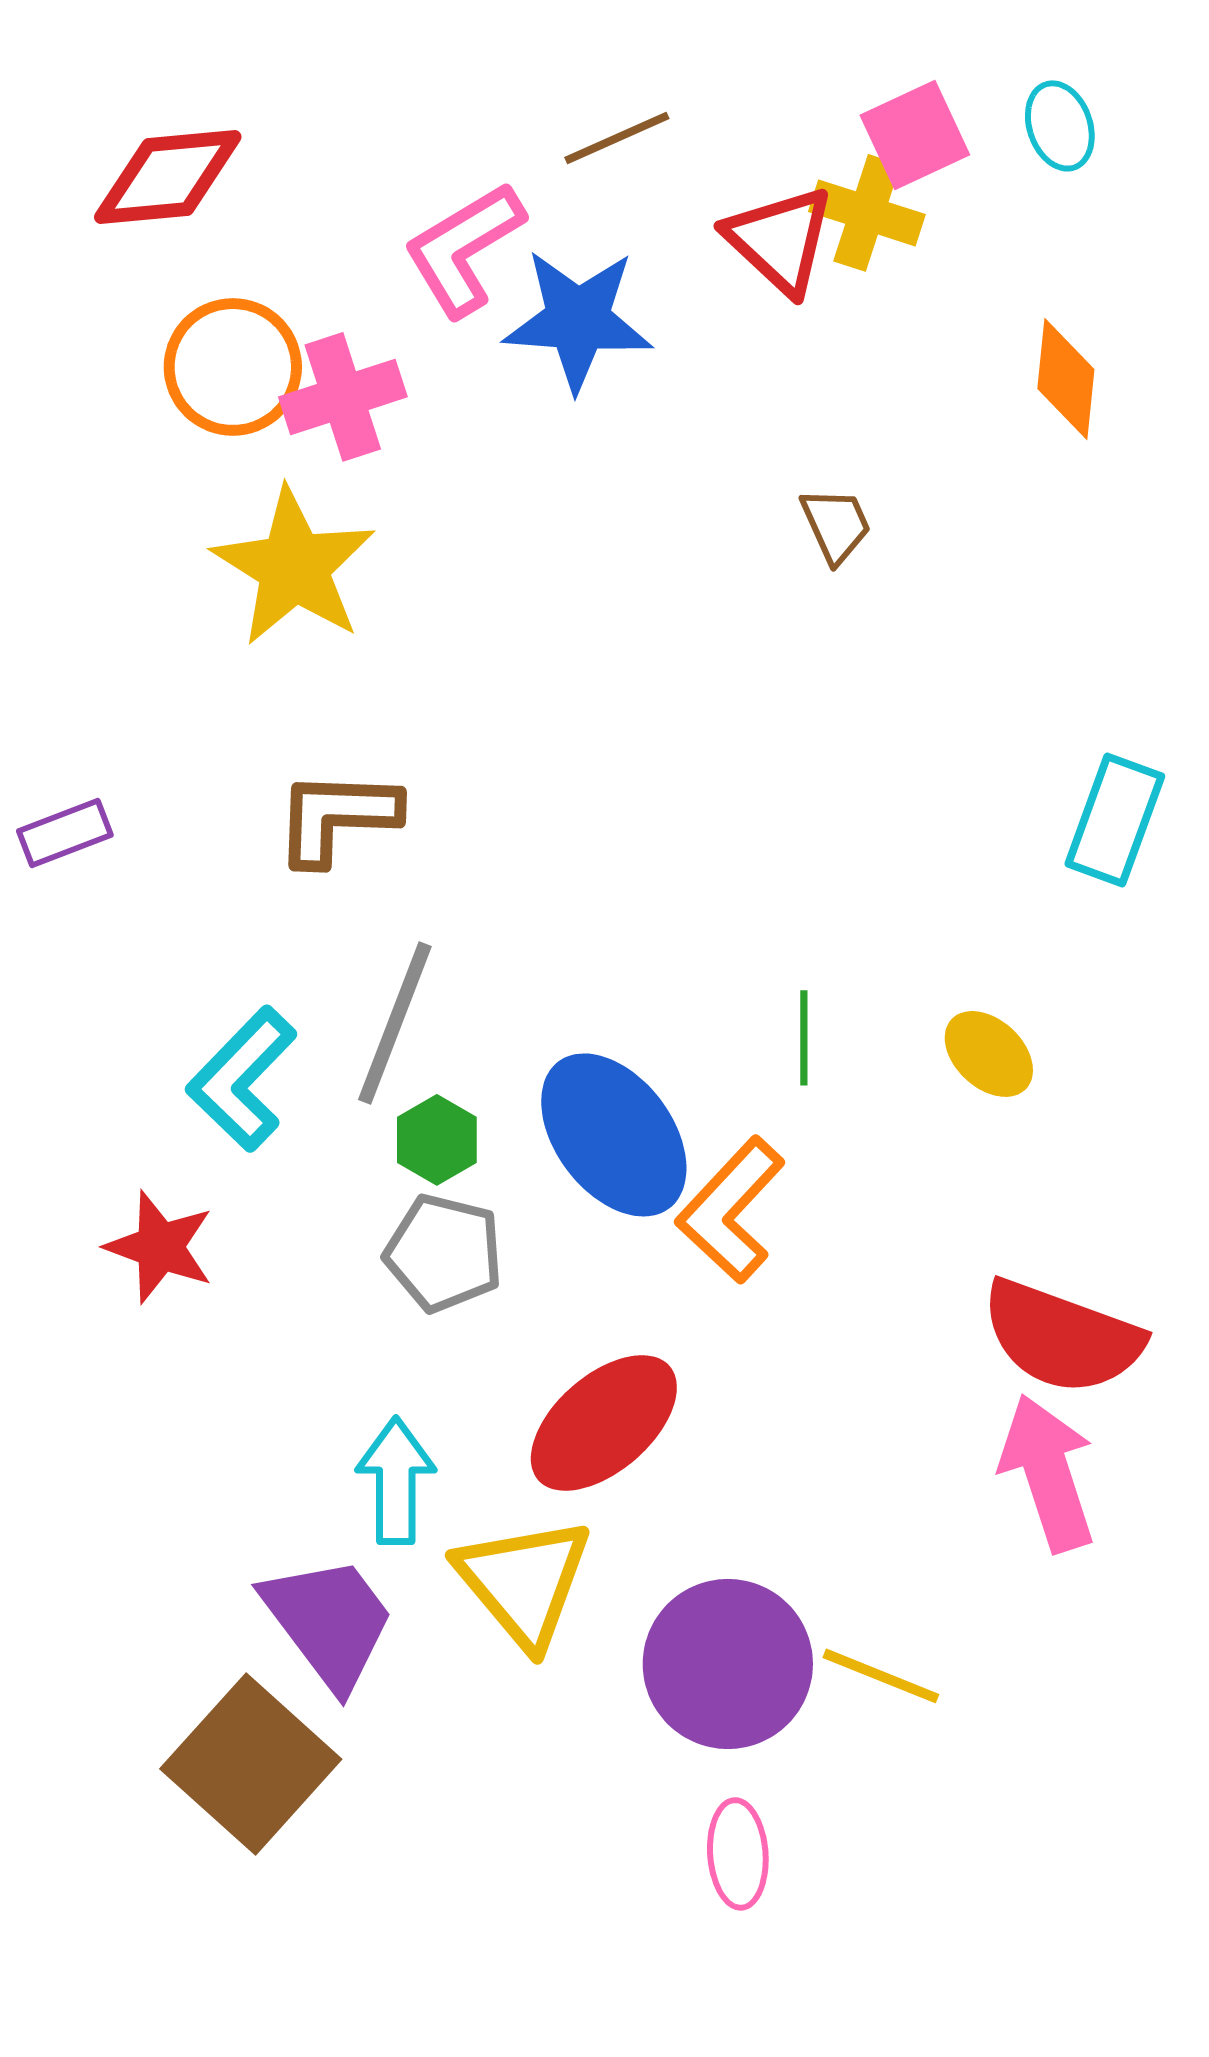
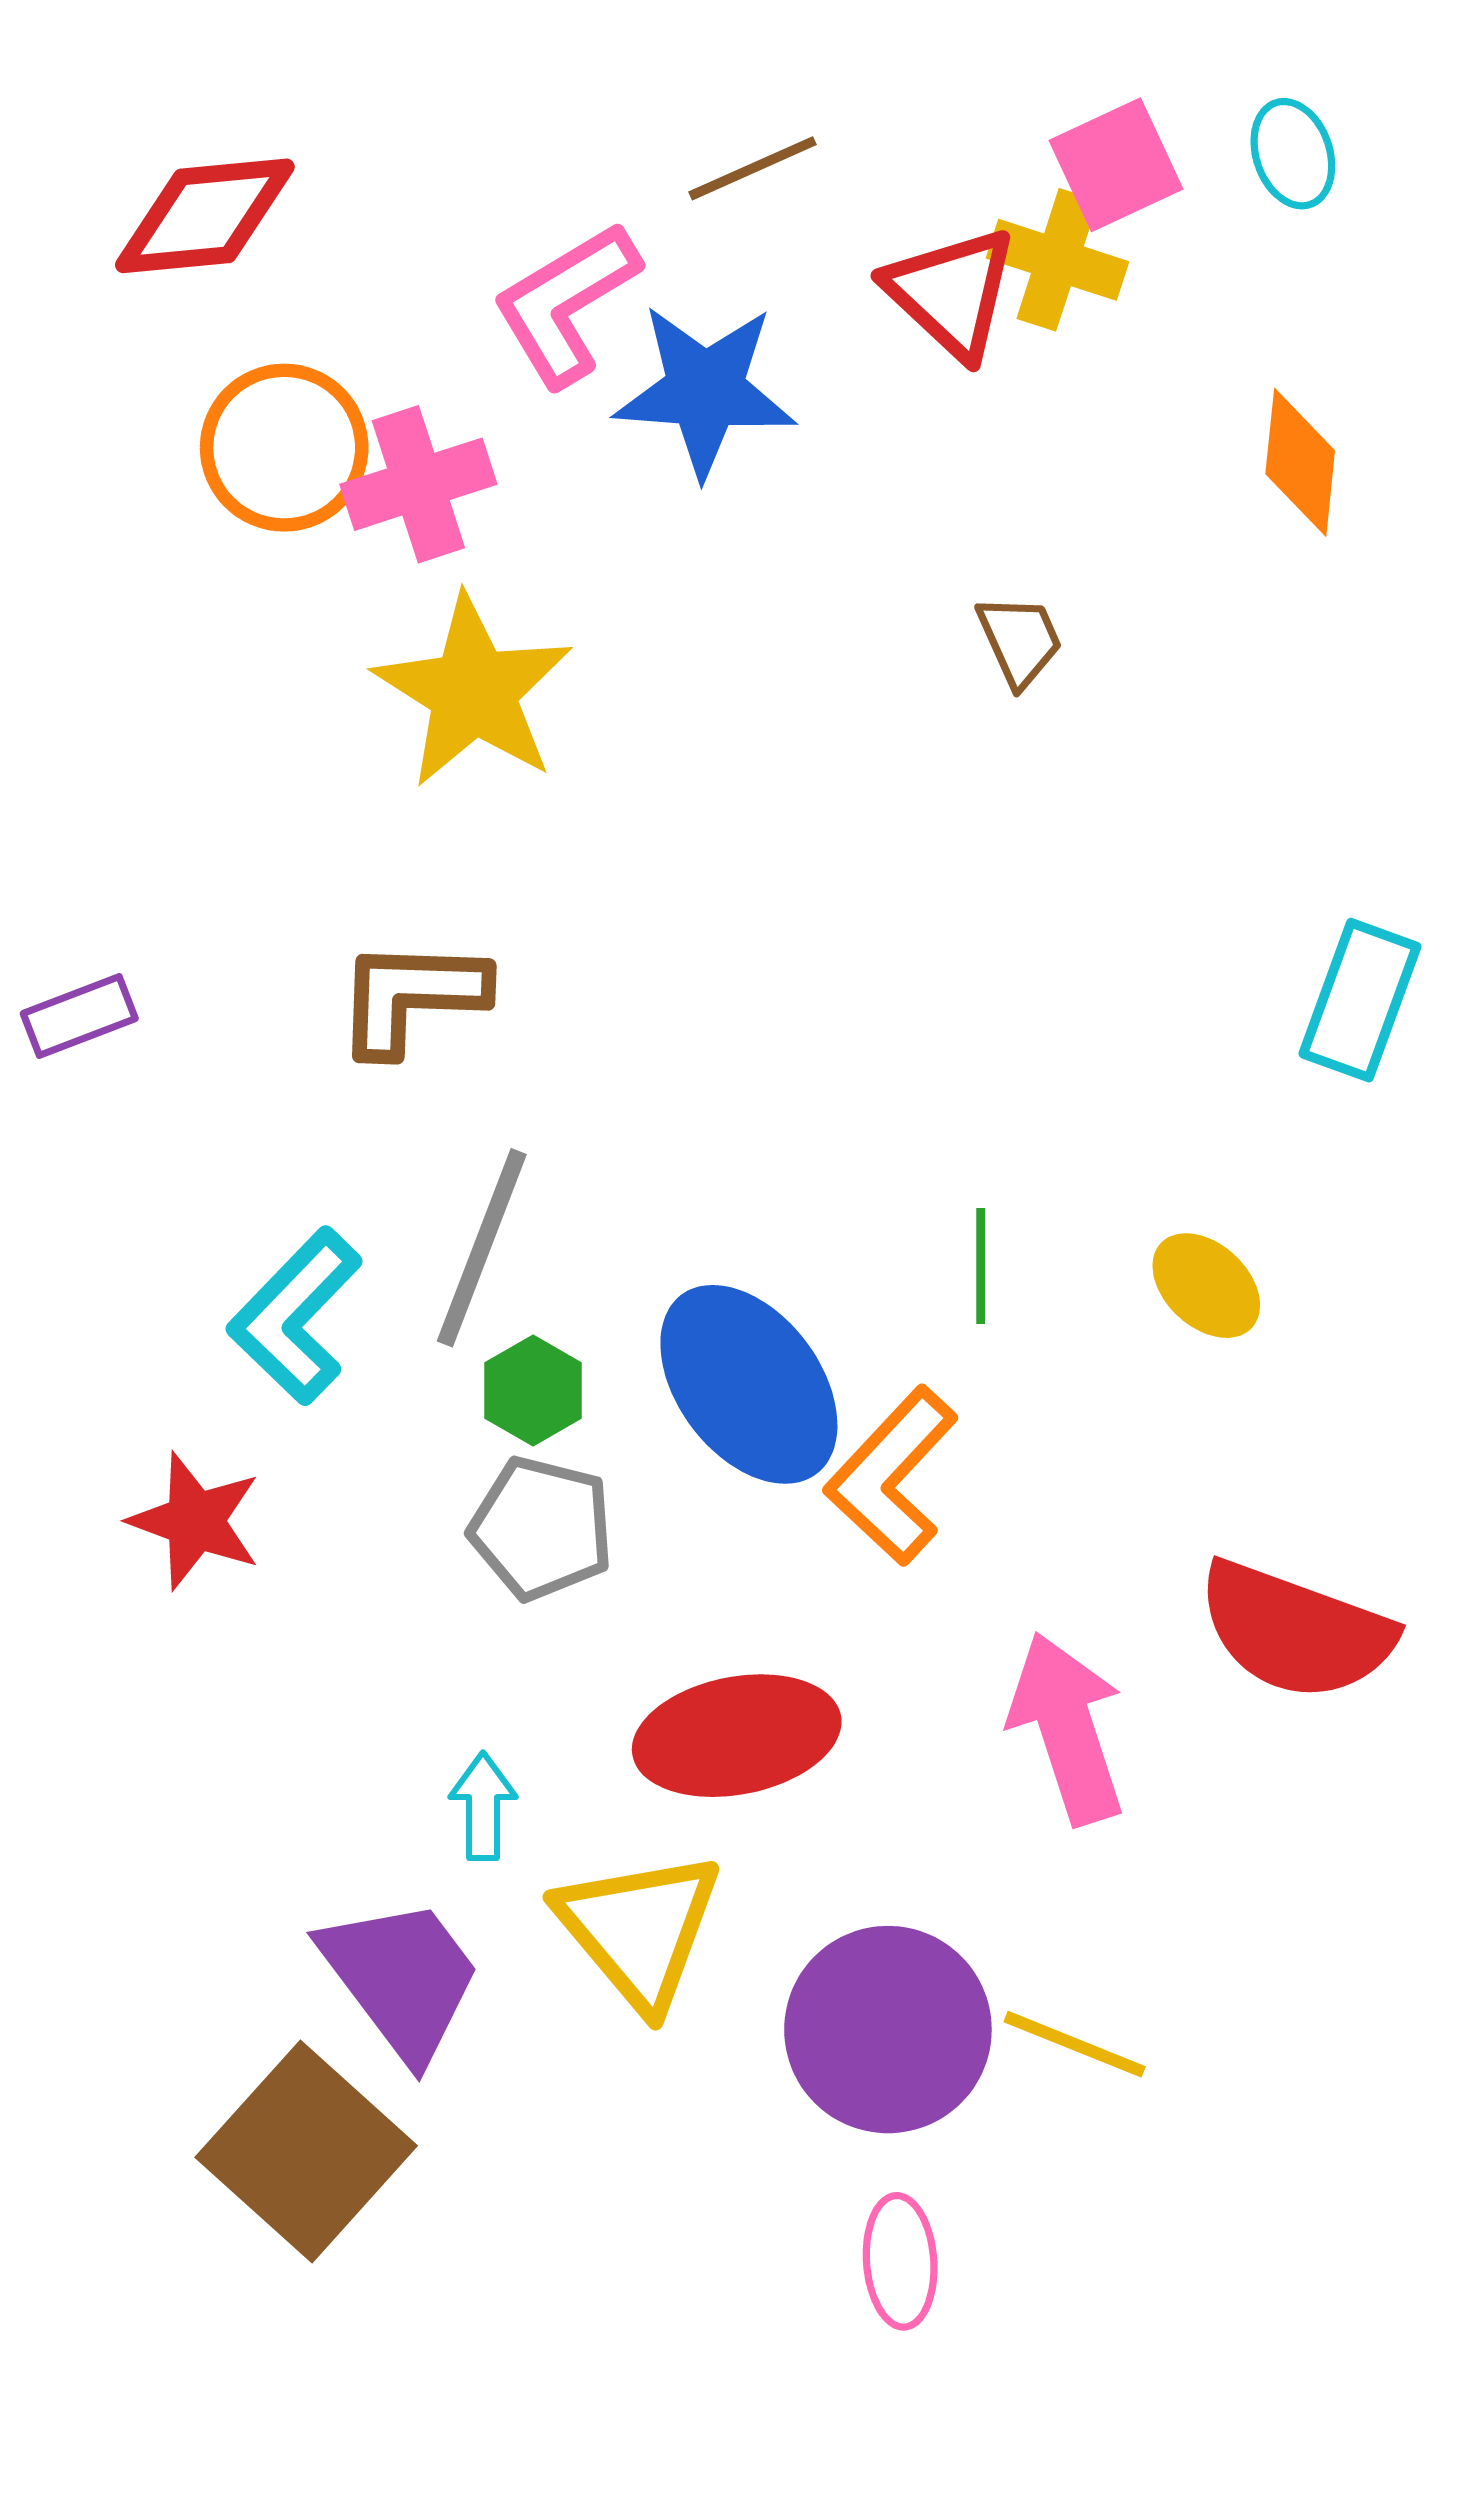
yellow star: (294, 567) -> (473, 692), moved
red ellipse: (604, 1423) -> (737, 1736), turned 30
pink arrow: (1048, 1473) -> (1067, 1728), moved
cyan arrow: (396, 1481) -> (483, 1806), size x0.7

